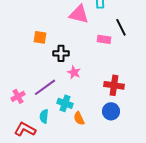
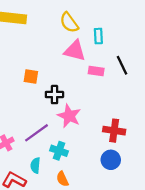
pink rectangle: (104, 39) -> (96, 71), moved
pink star: (74, 72) -> (69, 116), size x1.5
orange semicircle: (79, 118) -> (62, 179), moved

